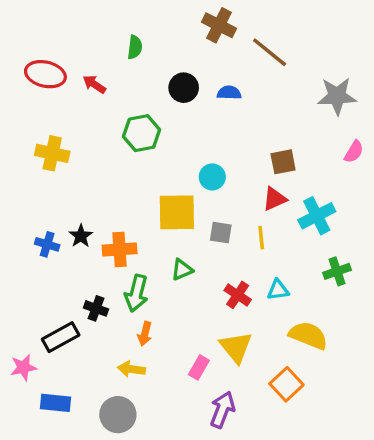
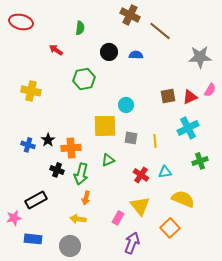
red ellipse: (45, 74) -> (21, 22), moved
red triangle: (275, 199) -> (190, 97), moved
black cross: (96, 308) -> (57, 170), moved

